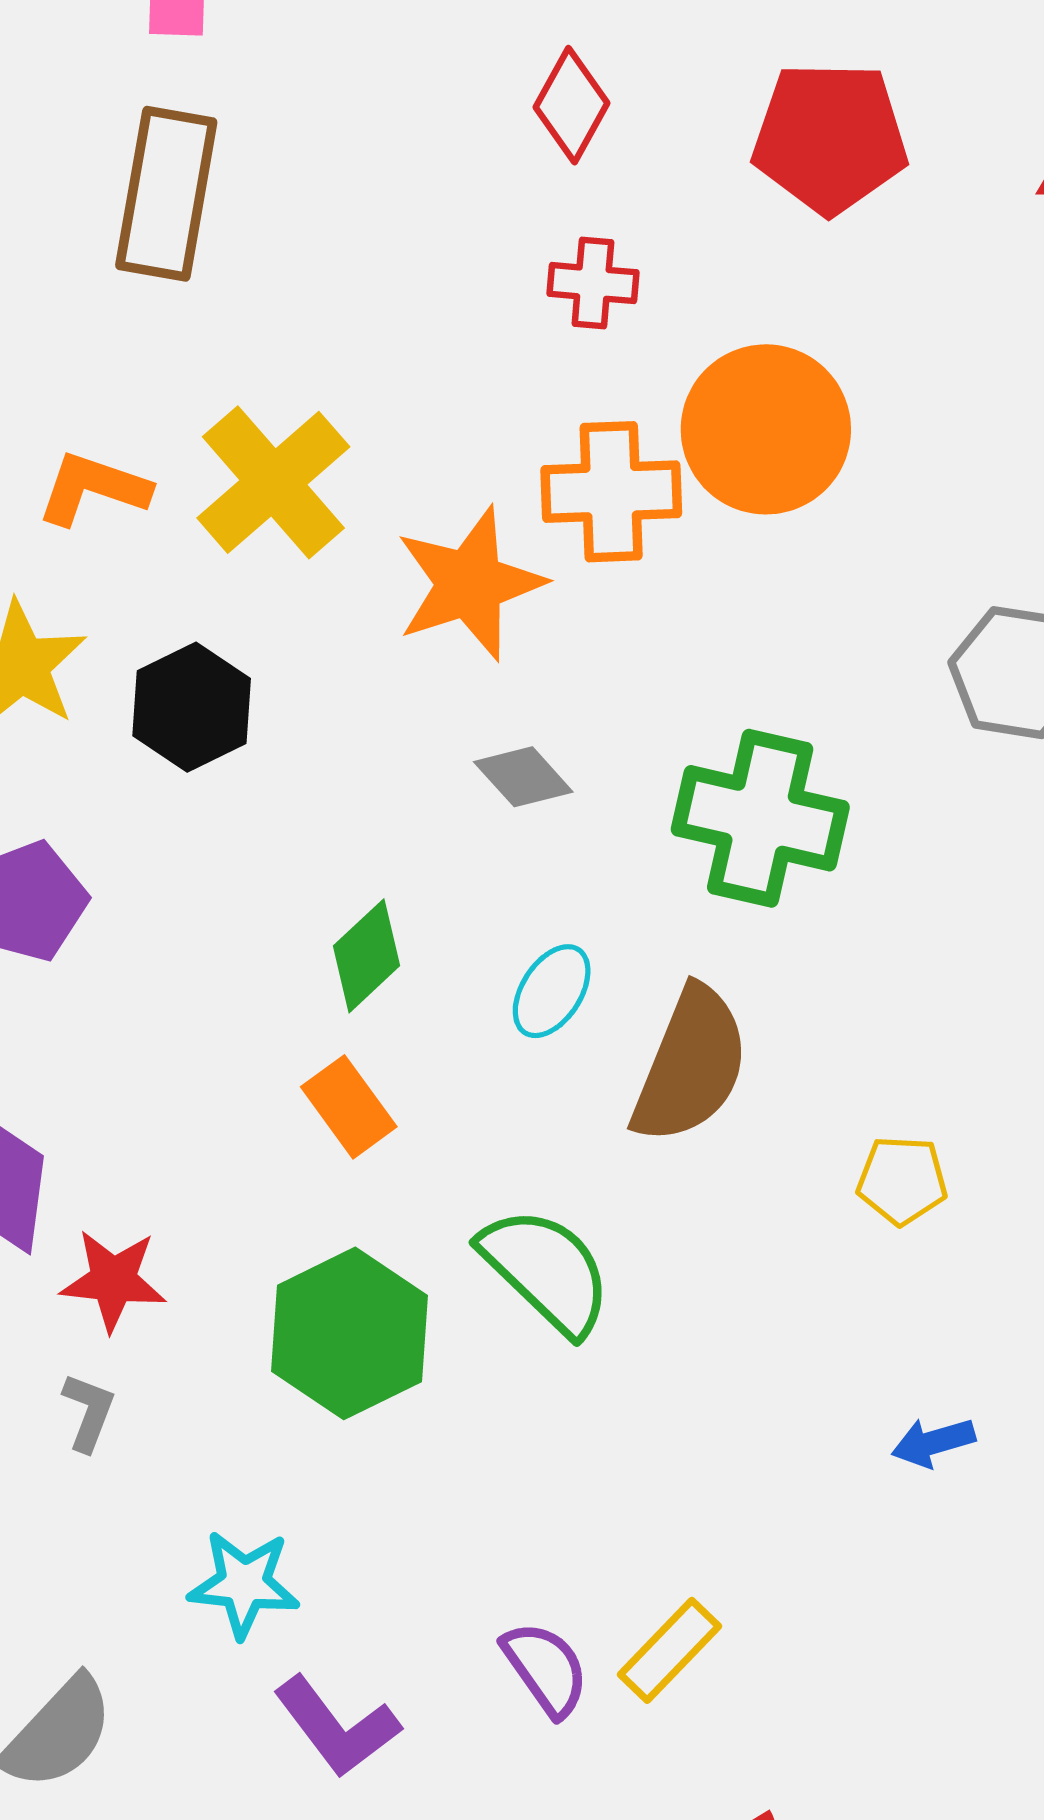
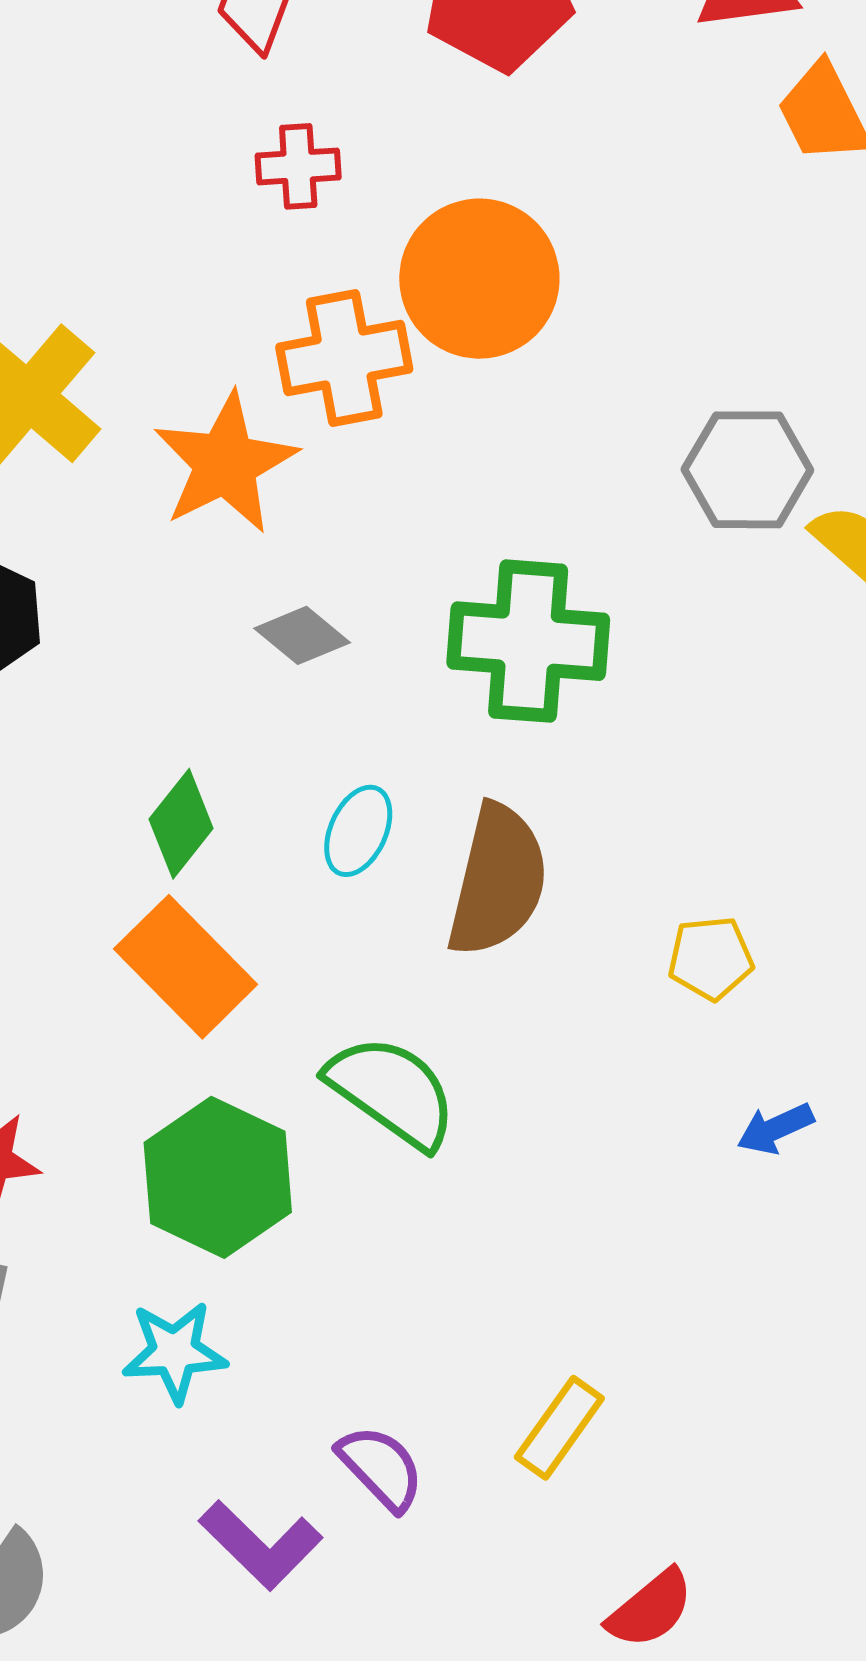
orange rectangle: (349, 1107) -> (186, 967), size x1.5
blue arrow: (933, 1442) -> (775, 1129), moved
cyan star: (244, 1584) -> (175, 1352), moved
purple semicircle: (546, 1669) -> (381, 1468), moved

